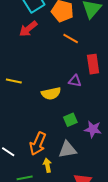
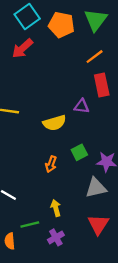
orange line: (71, 39) -> (95, 57), moved, turned -63
orange arrow: (38, 144) -> (51, 164), moved, size x0.6
gray triangle: (67, 150) -> (96, 188), moved

